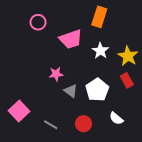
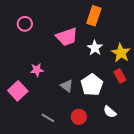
pink circle: (38, 22) -> (25, 24), moved
pink star: (56, 74) -> (37, 70), moved
pink square: (19, 111) -> (18, 91), moved

